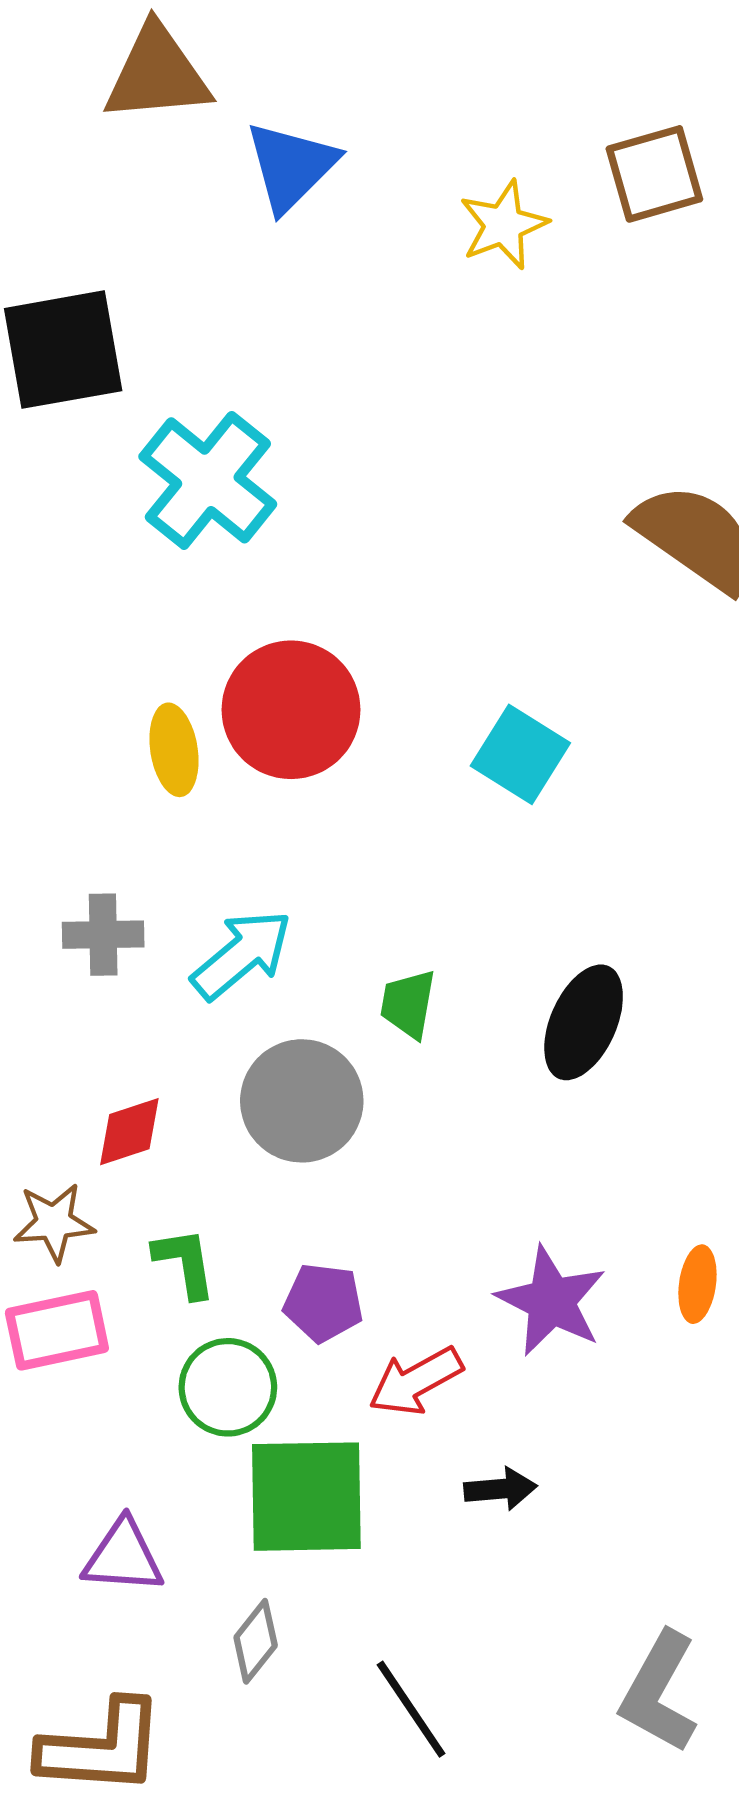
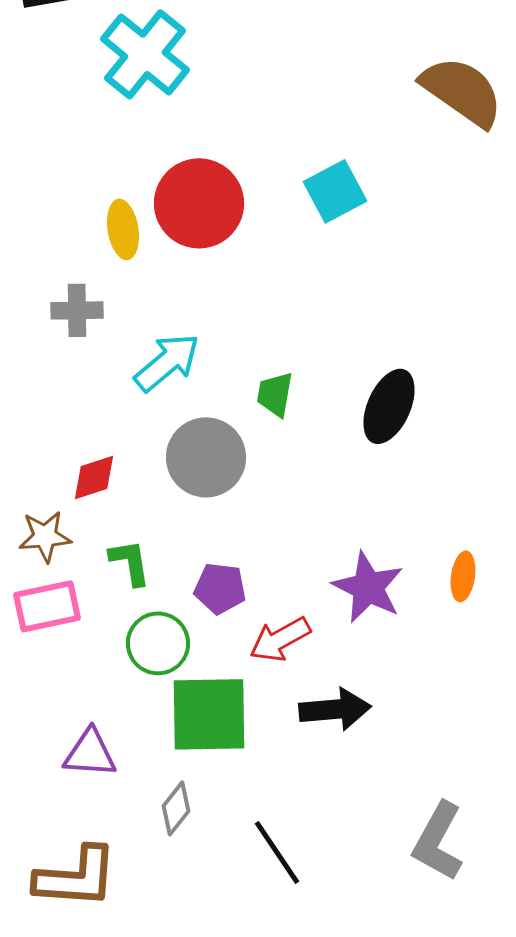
cyan square: (520, 754) -> (335, 191), moved, turned 30
gray cross: (103, 935) -> (77, 310), moved
black arrow: (500, 1489) -> (335, 709), size x1.5

